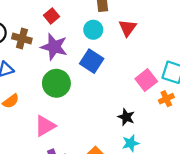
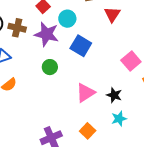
cyan circle: (93, 30) -> (67, 19), moved
green circle: (56, 83) -> (50, 67), size x0.6
pink triangle: (45, 126) -> (85, 93), moved

